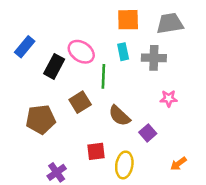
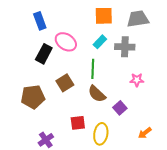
blue rectangle: (25, 47) -> (40, 21), moved, turned -60
cyan rectangle: (123, 52) -> (100, 42), turned 56
green line: (103, 76) -> (93, 69), moved

